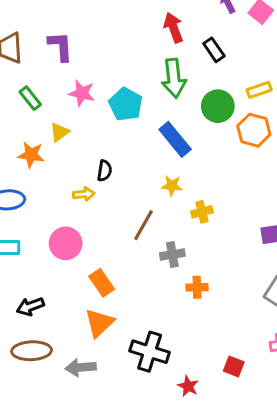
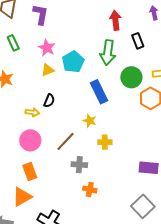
yellow triangle: (59, 132) -> (48, 70), moved
pink circle: (66, 243) -> (30, 140), moved

